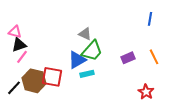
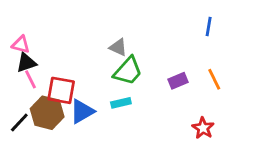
pink line: (22, 57) -> (30, 79), turned -64
blue triangle: (77, 60) -> (82, 111), moved
red square: (52, 77) -> (61, 90), moved

